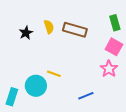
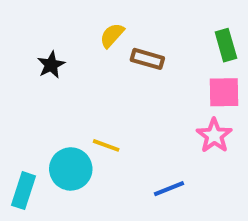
yellow semicircle: (49, 27) -> (112, 35), moved, turned -120
brown rectangle: (75, 30) -> (147, 59), size x0.7
pink square: (114, 47) -> (224, 92), turned -30

